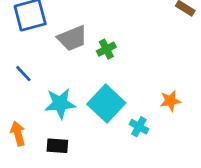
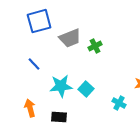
cyan square: (106, 104) -> (86, 89), moved, size x0.6

